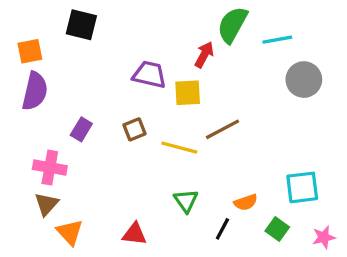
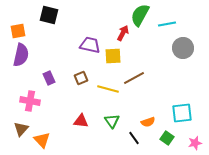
purple rectangle: (81, 129) -> (49, 78), turned -56
brown triangle: (46, 204) -> (21, 129), moved
black line: (222, 229) -> (134, 138), turned -64
red triangle: (134, 234) -> (81, 121), moved

